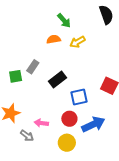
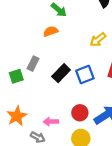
yellow arrow: (77, 42) -> (98, 40), moved
blue square: (79, 97) -> (85, 75), moved

